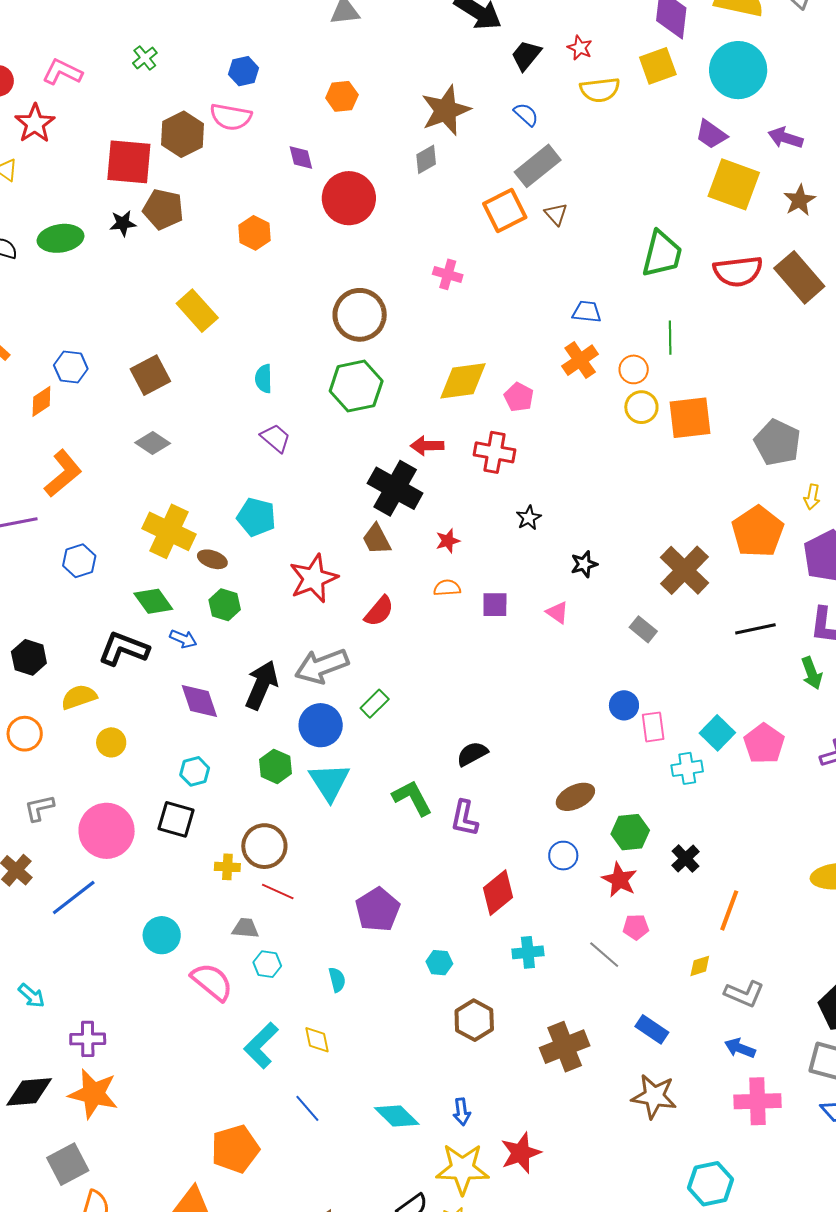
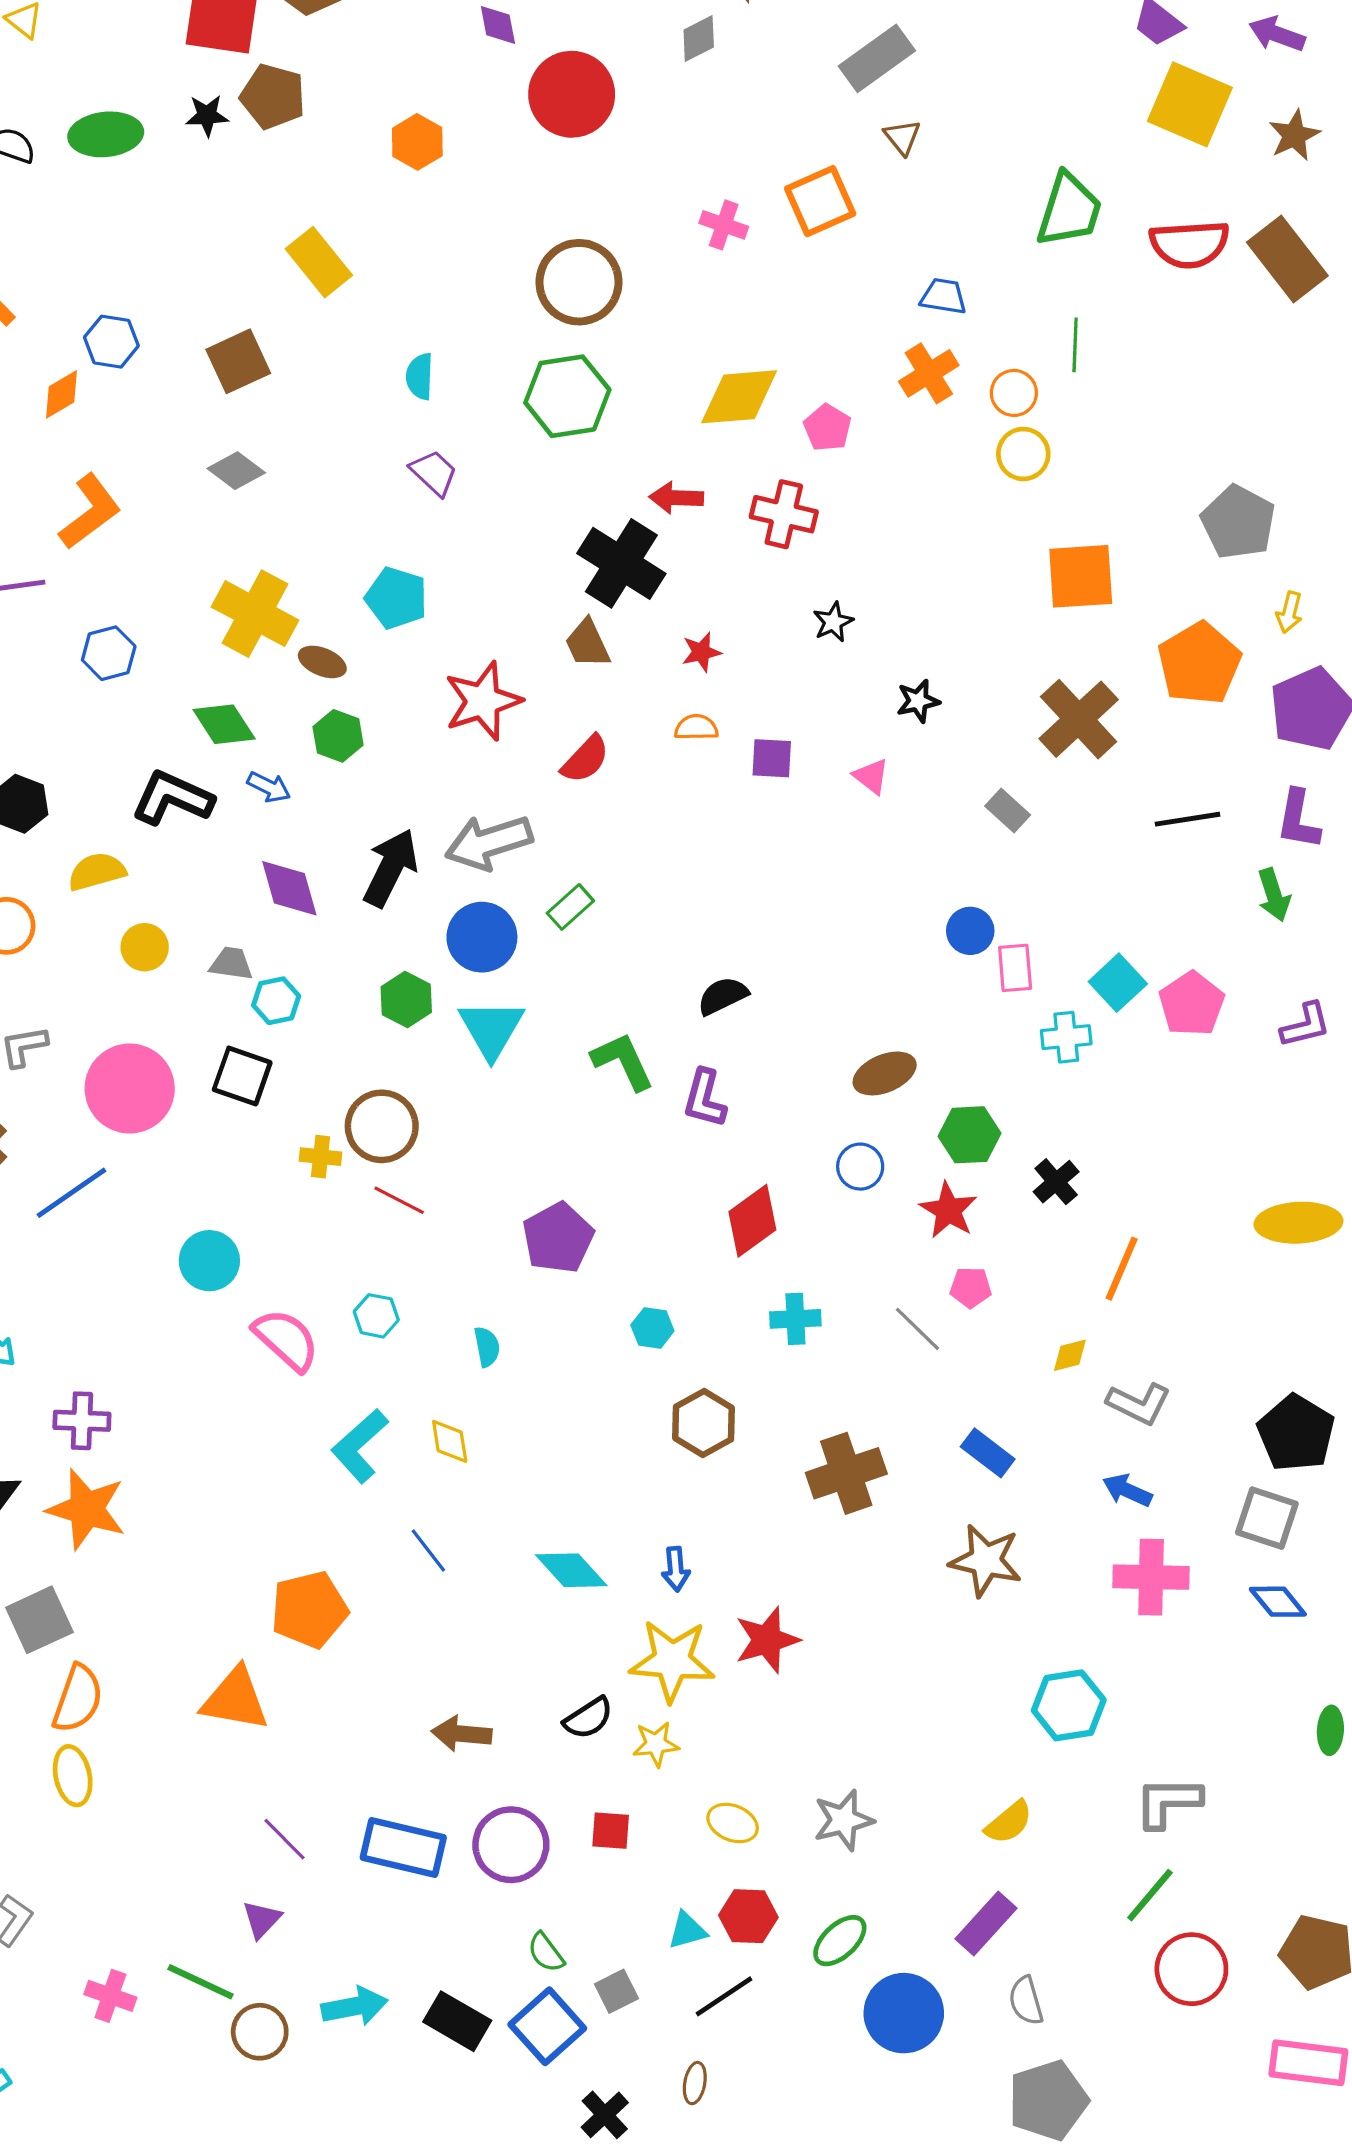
orange square: (505, 211) -> (820, 201), moved
orange square: (690, 418) -> (1081, 576), moved
gray trapezoid: (245, 928) -> (231, 964), moved

